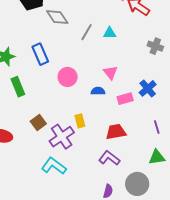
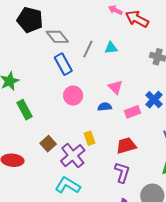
blue rectangle: (40, 54) -> (63, 64), moved
purple L-shape: (109, 158) -> (122, 172), turned 75

